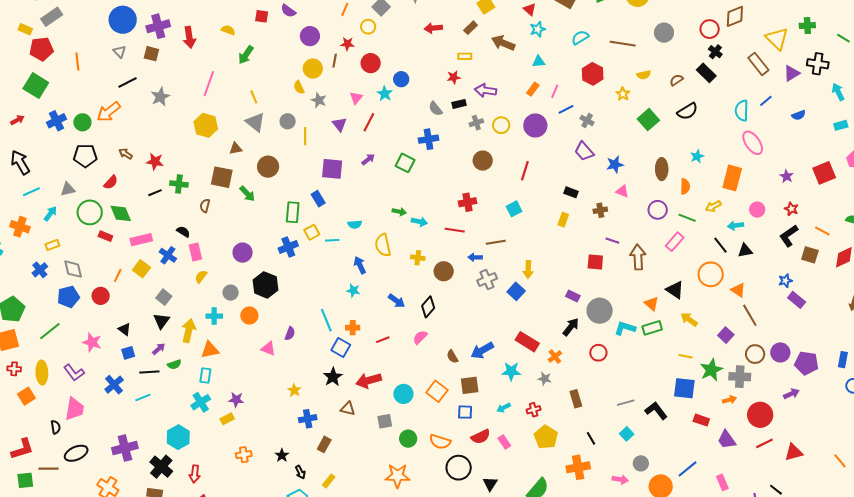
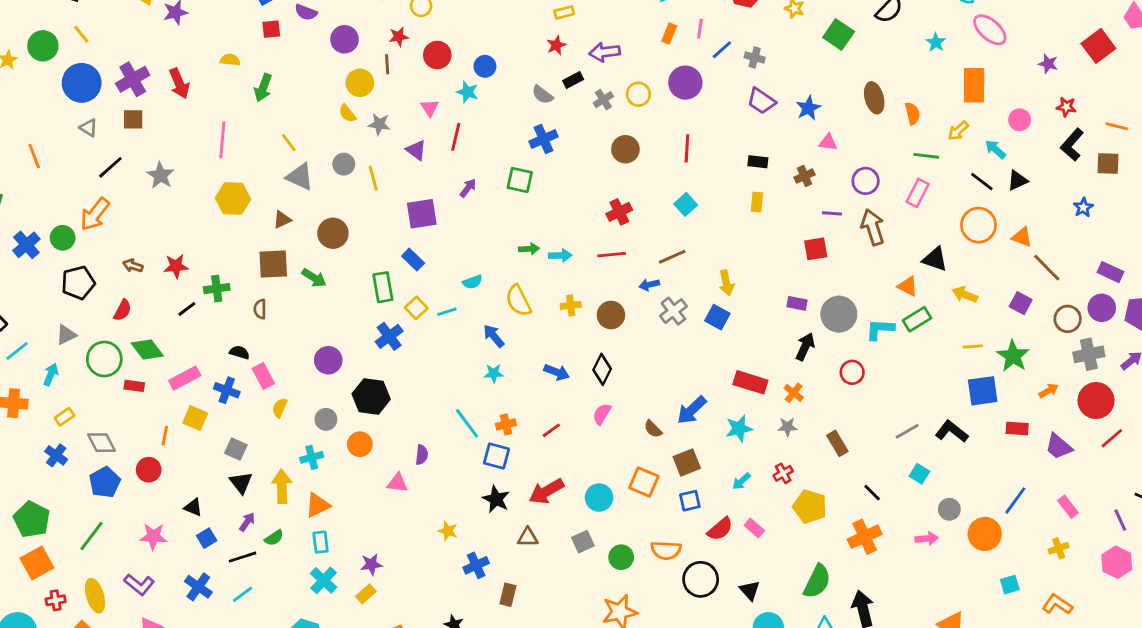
cyan star: (697, 156) -> (936, 42), moved
purple circle: (658, 210) -> (866, 181), moved
cyan arrow: (736, 226) -> (995, 149), turned 63
purple rectangle: (797, 300) -> (1111, 272), moved
gray cross: (740, 377) -> (1089, 354), moved

